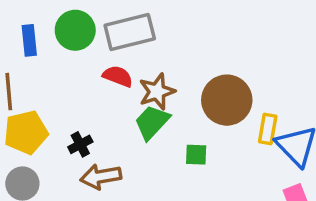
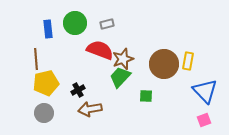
gray rectangle: (130, 32) -> (107, 24), size x0.5
red semicircle: (118, 76) -> (100, 50), size x1.5
yellow rectangle: (268, 129) -> (188, 61), moved

